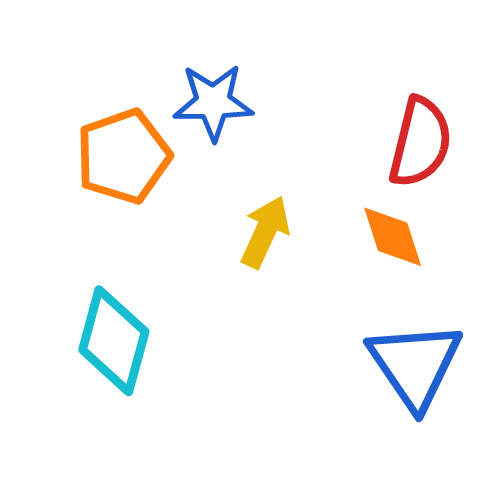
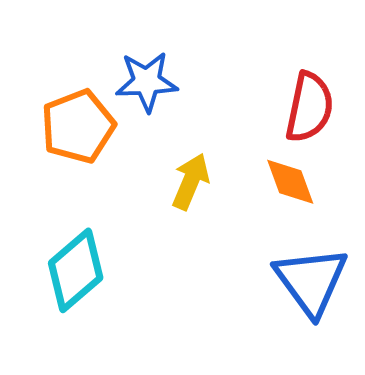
cyan diamond: (114, 341) -> (76, 270), turned 36

